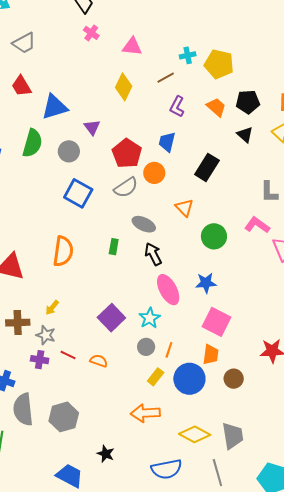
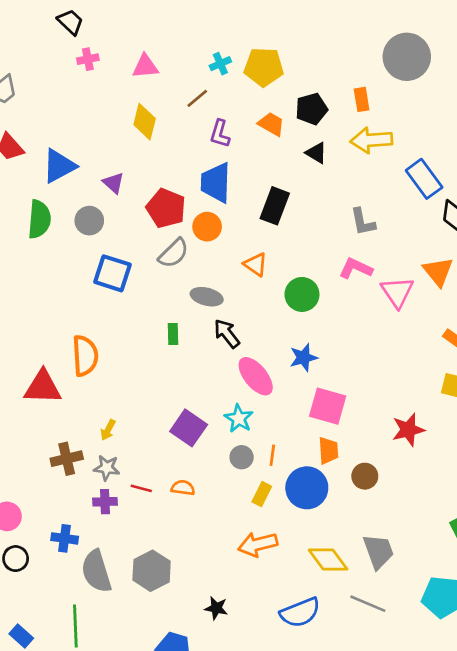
pink cross: (91, 33) -> (88, 59), turned -35
blue trapezoid: (167, 142) -> (216, 183), size x1.5
orange semicircle: (63, 251) -> (85, 356), moved
yellow diamond: (195, 434) -> (328, 560), turned 36
gray line: (217, 473) -> (368, 604), turned -40

